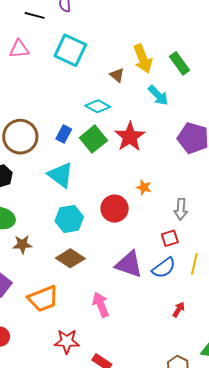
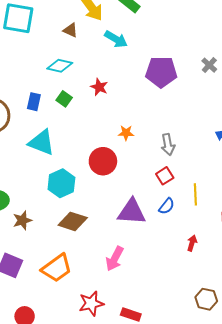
red star: (130, 137) -> (99, 87), size x0.6
green square: (93, 139) -> (64, 99), size x0.6
blue semicircle: (164, 268) -> (167, 206), size x0.7
pink arrow: (101, 305) -> (115, 259), turned -115

